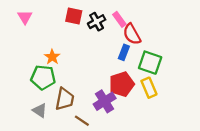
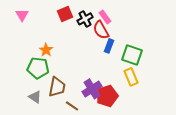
red square: (74, 16) -> (65, 14), turned -35
red semicircle: (132, 34) -> (101, 30), moved
red pentagon: (122, 84) -> (107, 96), moved

